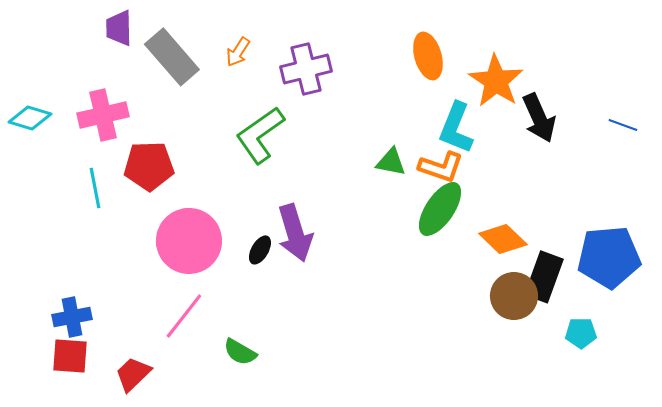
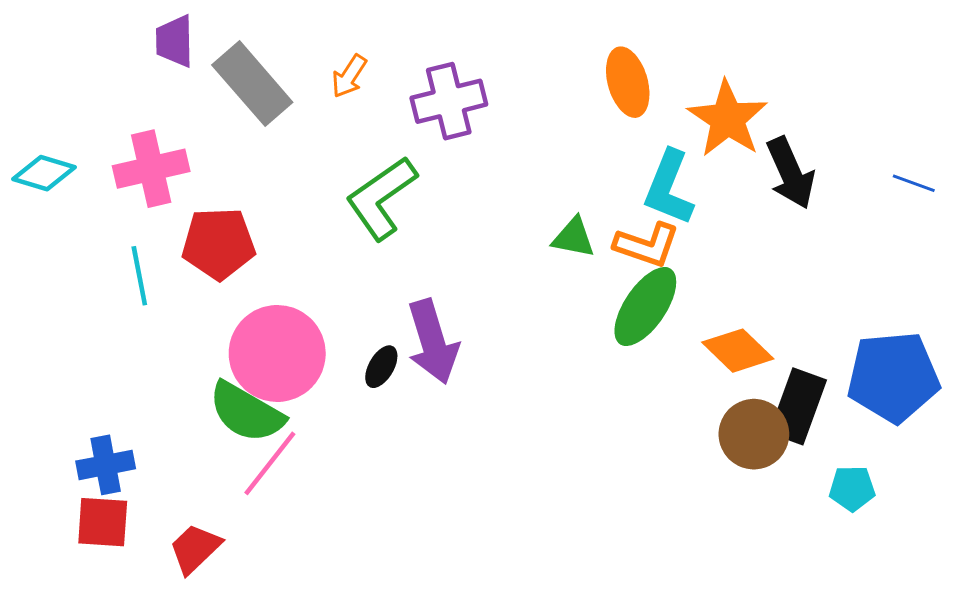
green semicircle: (240, 352) -> (246, 412), moved, size x1.6

